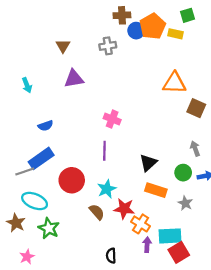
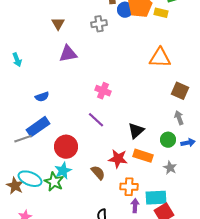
cyan arrow: (27, 85) -> (17, 60), moved
brown square: (196, 108) -> (180, 91), moved
purple line: (104, 151) -> (96, 120), turned -48
cyan star: (107, 189) -> (63, 171), moved
cyan ellipse: (35, 201) -> (30, 179), moved
red star: (124, 209) -> (118, 159), moved
brown semicircle: (97, 212) -> (98, 173), moved
orange cross: (141, 224) -> (129, 187), turned -30
green star: (49, 228) -> (54, 182), moved

